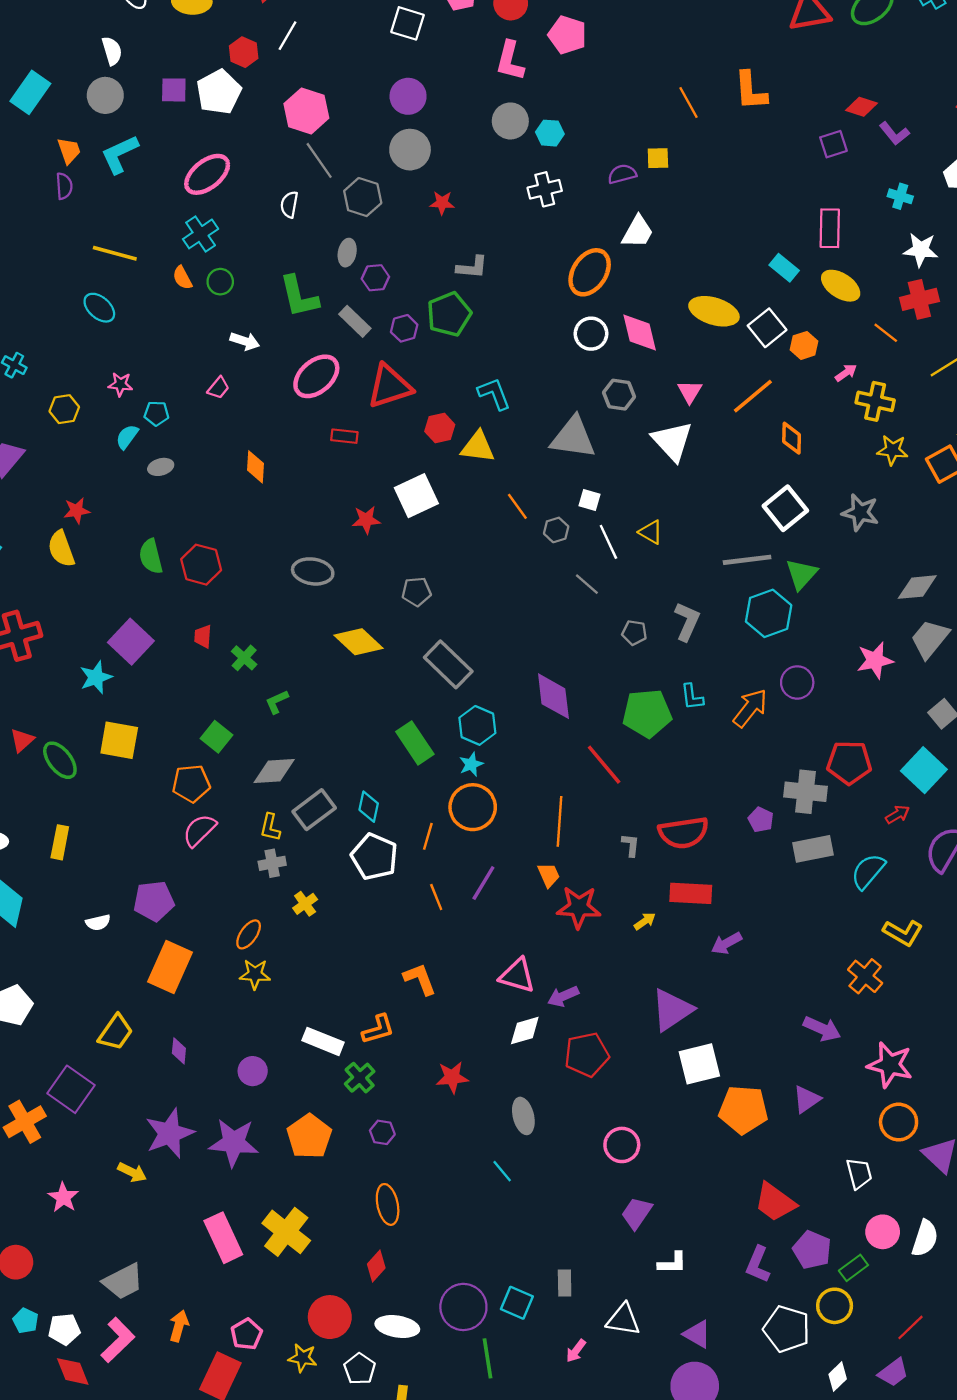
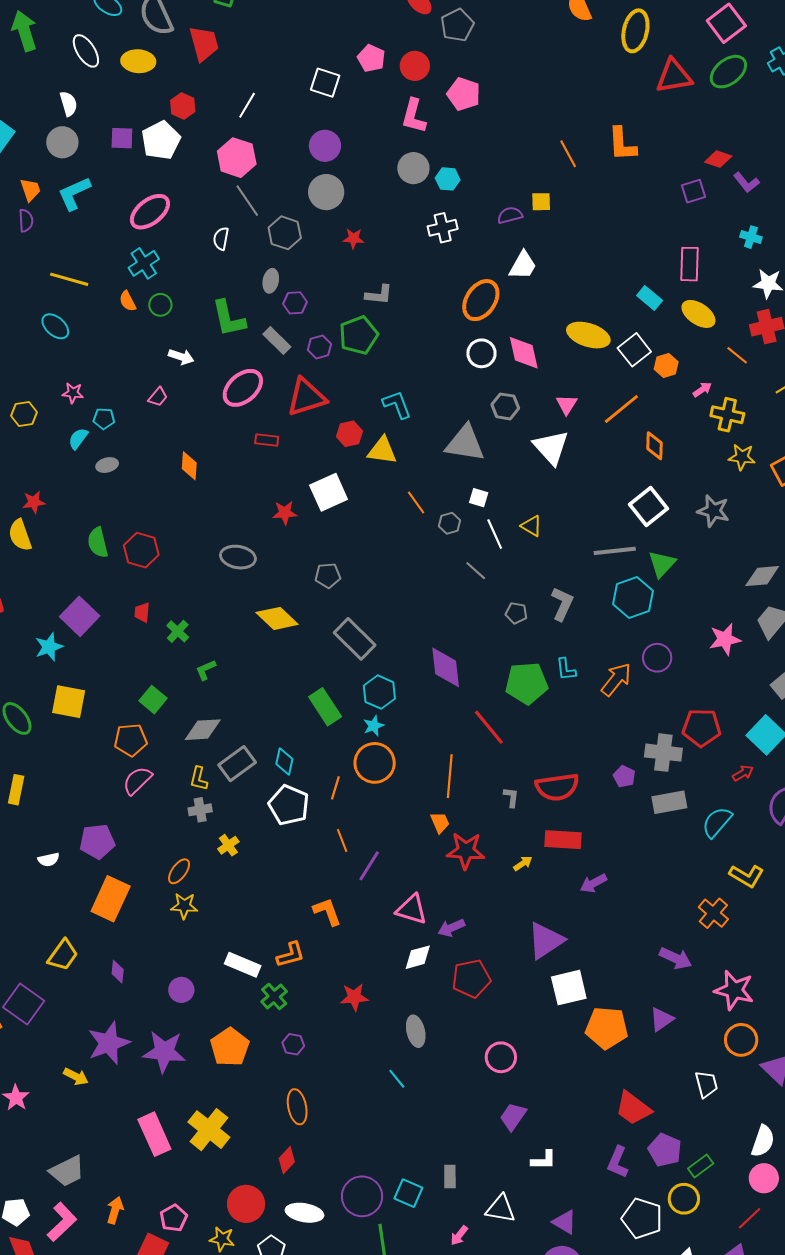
white line: (288, 36) -> (247, 105), moved
purple line: (483, 883) -> (369, 866), moved
pink circle: (883, 1232) -> (764, 1178), moved

